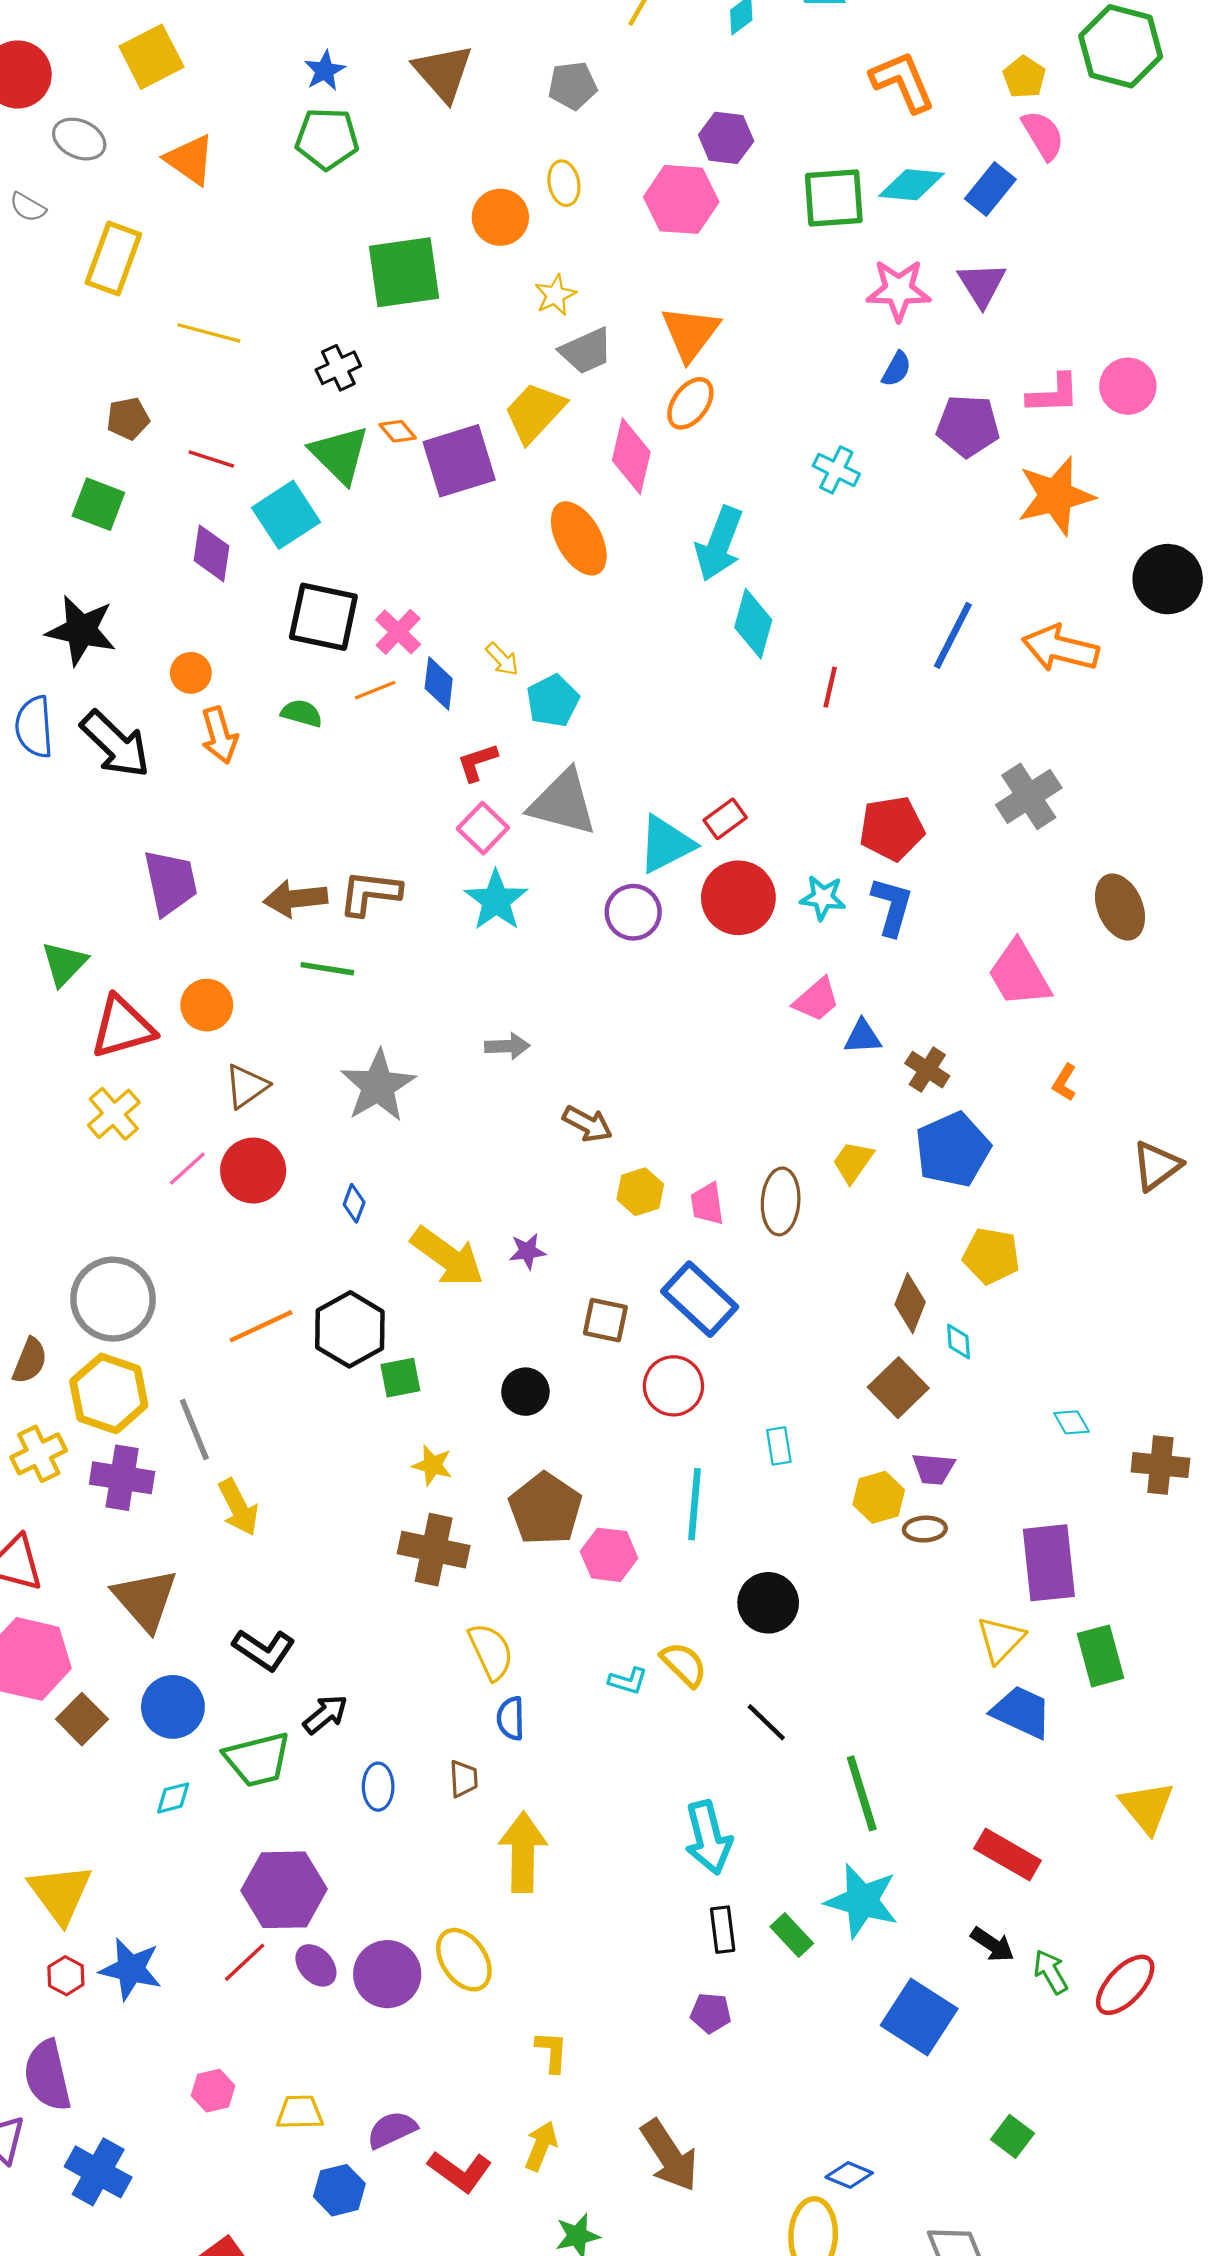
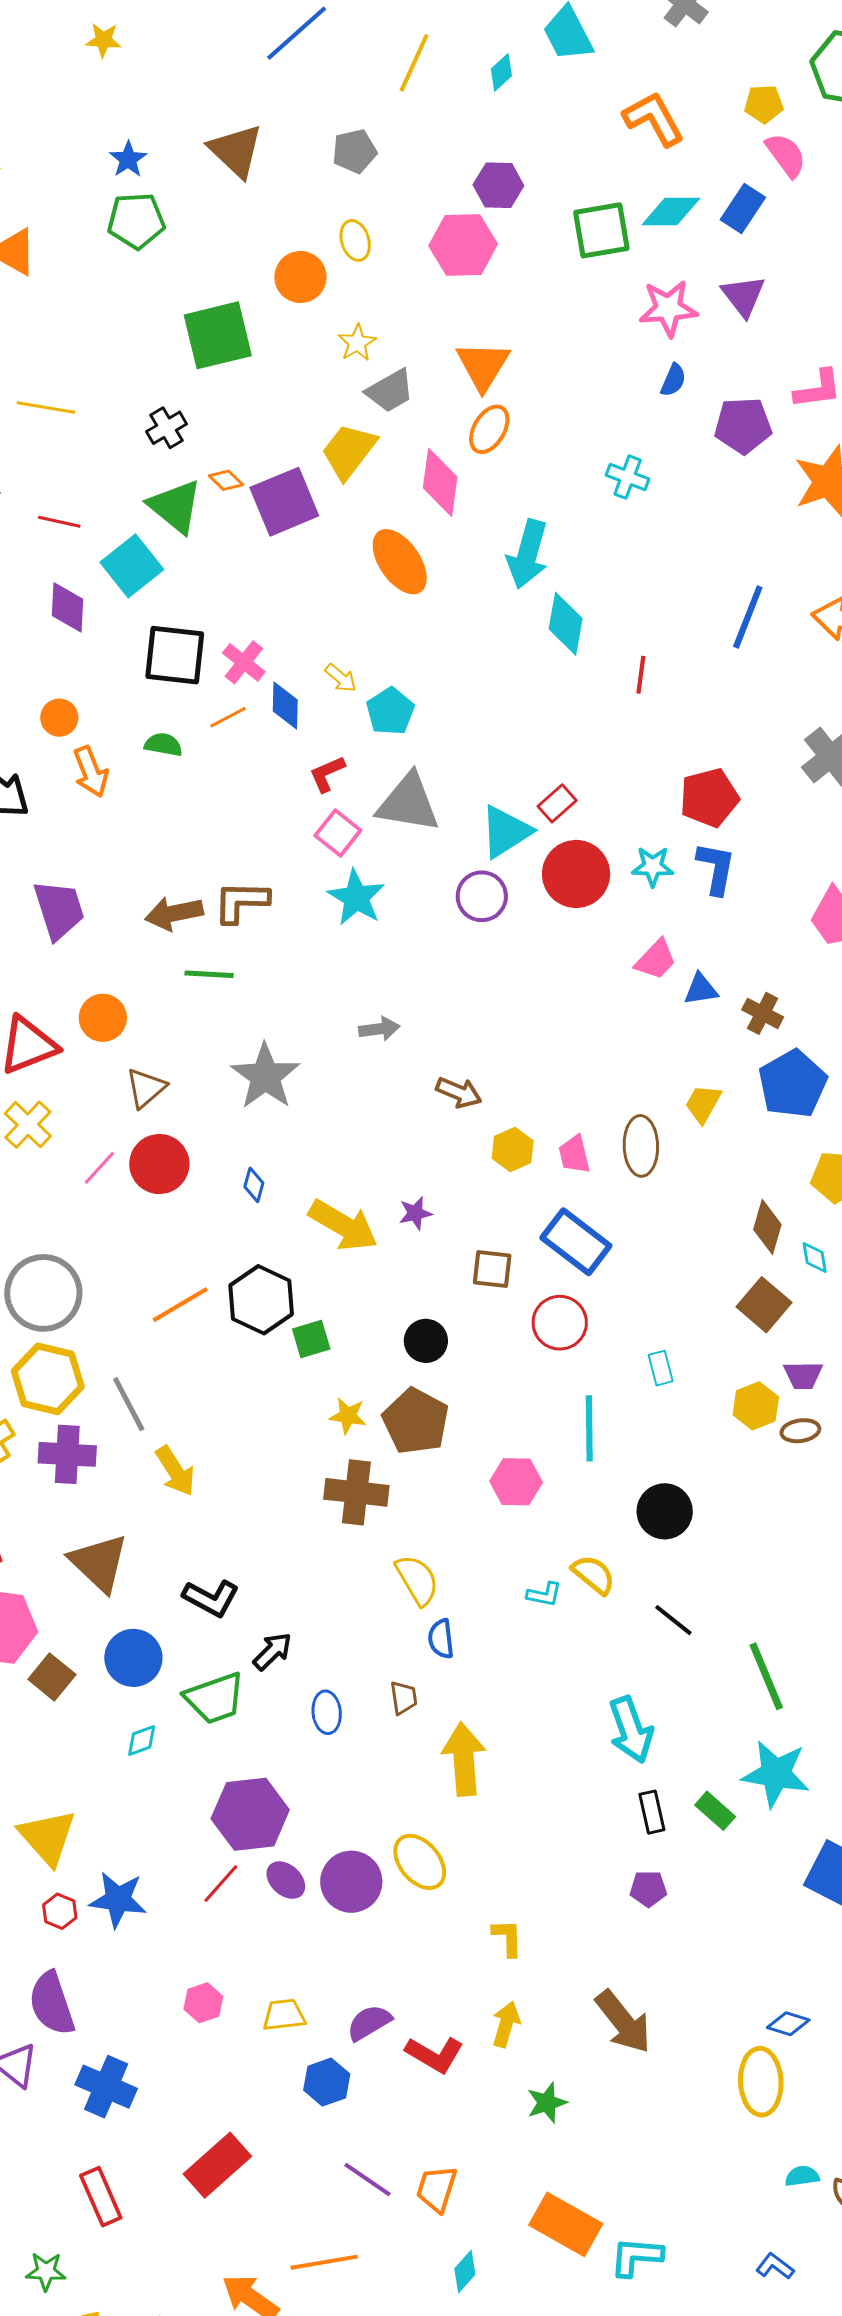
yellow pentagon: (1024, 77) -> (764, 104), turned -30
brown pentagon: (545, 1509) -> (416, 1421), moved

